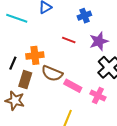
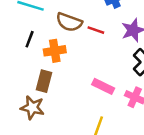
black line: (13, 63) -> (30, 39), moved
brown semicircle: (52, 73) -> (69, 22), moved

